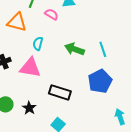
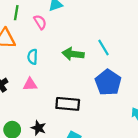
pink semicircle: (51, 14) -> (40, 22), turned 40
pink triangle: (30, 68) -> (30, 84), size x0.6

